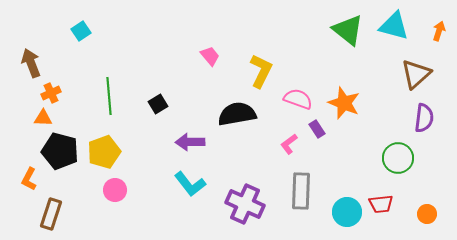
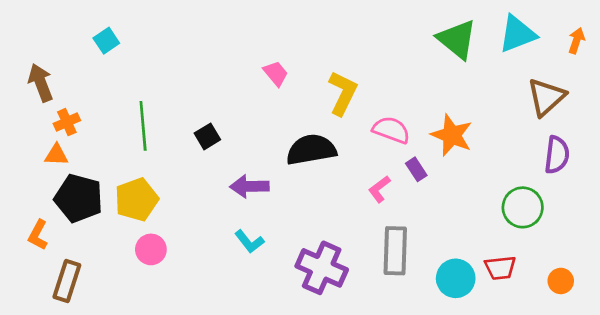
cyan triangle: (394, 26) -> (517, 34), turned -36
cyan L-shape: (190, 184) -> (249, 242), size x0.7

